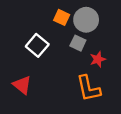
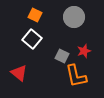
orange square: (62, 17) -> (35, 15), moved
gray square: (78, 43) -> (62, 56), moved

